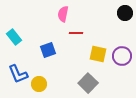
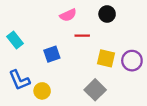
black circle: (125, 13) -> (107, 14), moved
pink semicircle: (63, 14) -> (68, 15), turned -126

